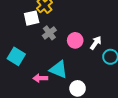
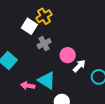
white square: (32, 18) -> (29, 26), turned 35
white arrow: (96, 43) -> (79, 66), moved

